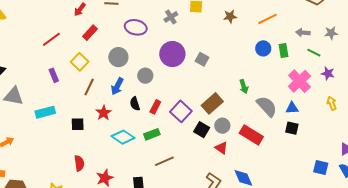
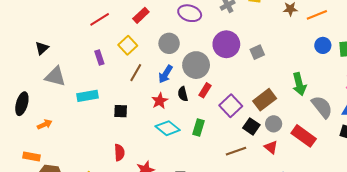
orange line: (267, 19) -> (317, 15), moved
gray square: (202, 59) -> (257, 52), turned 32
gray circle: (145, 76) -> (196, 65), size x1.6
green arrow: (244, 86) -> (299, 84), size x1.5
red rectangle: (155, 107) -> (205, 90), moved
red star: (104, 113) -> (160, 101), moved
green rectangle: (152, 134) -> (198, 128), turned -56
brown line: (164, 161) -> (236, 151), moved

